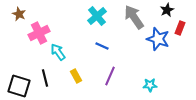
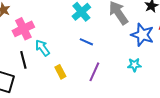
black line: (45, 78) -> (23, 60), moved
cyan star: (150, 85) -> (134, 65), moved

